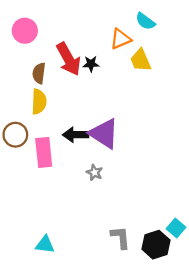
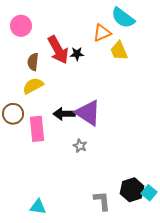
cyan semicircle: (145, 21) -> (123, 18), size x1.4
yellow semicircle: (39, 102) -> (33, 86), turned -120
black hexagon: (156, 245) -> (132, 190), moved

